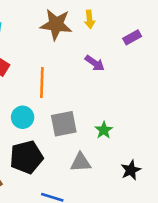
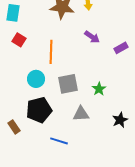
purple rectangle: (132, 37) -> (121, 48), moved

